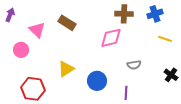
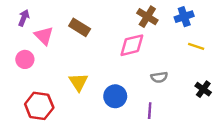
brown cross: (124, 14) -> (147, 17), turned 30
purple arrow: (10, 15) -> (24, 18), moved
yellow triangle: (66, 69) -> (78, 82), turned -30

